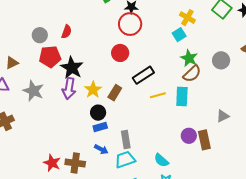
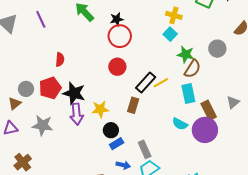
gray circle: (40, 35) -> (26, 89), moved
yellow star: (93, 90) -> (100, 109), turned -30
brown rectangle: (115, 93) -> (133, 105), moved
yellow line: (158, 95) -> (161, 83), moved
purple circle: (189, 136) -> (205, 130), size x1.6
brown rectangle: (204, 140) -> (209, 110), moved
cyan semicircle: (161, 160) -> (180, 124), moved

